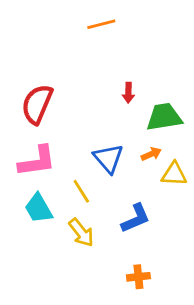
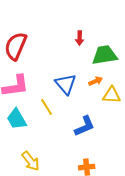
yellow arrow: (81, 233) -> (31, 161), moved

